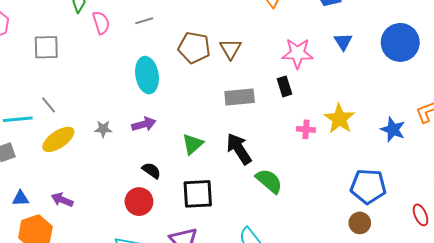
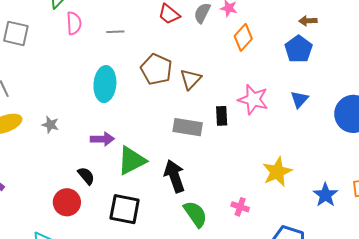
black rectangle: (284, 86) -> (222, 116), moved
purple arrow: (144, 124) -> (102, 139), moved
pink cross: (306, 129) -> (240, 207), moved
green triangle: (193, 144) -> (132, 161), size x1.4

